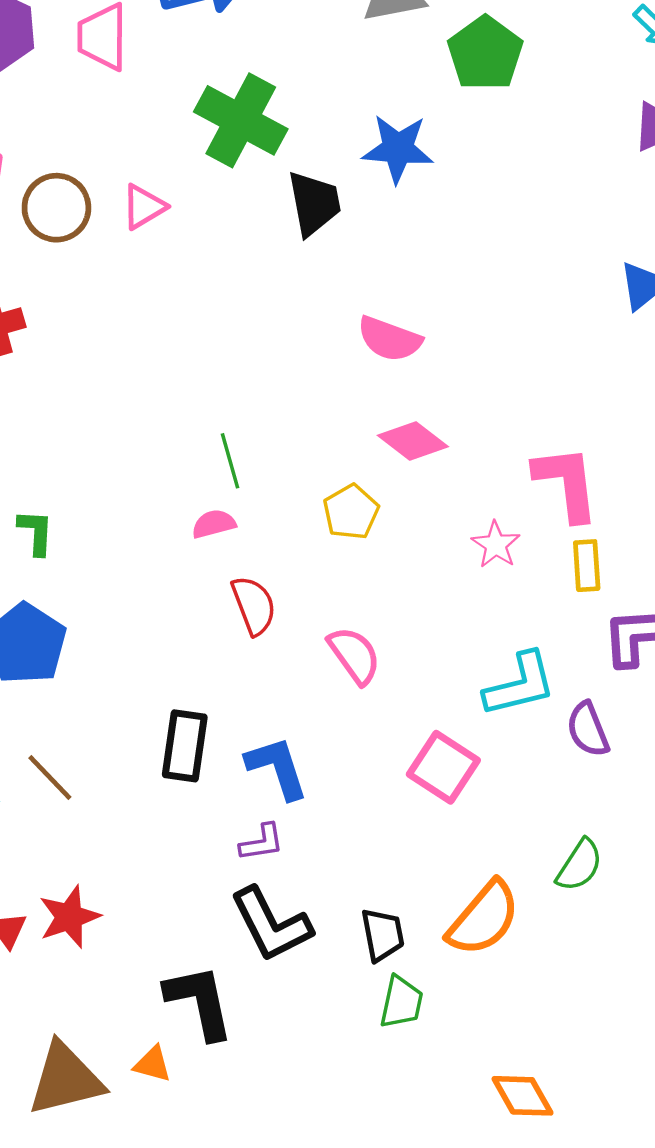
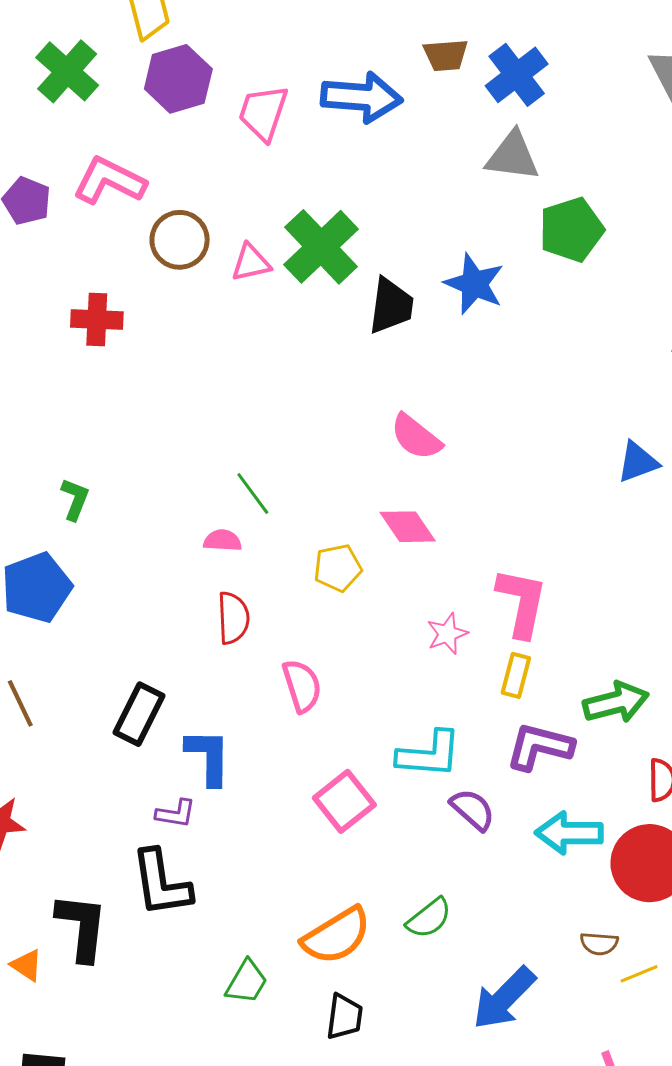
green cross: (241, 120) -> (321, 247), moved
green line: (230, 461) -> (253, 493), turned -39
purple semicircle: (588, 729) -> (473, 809), turned 135
black trapezoid: (383, 935) -> (344, 1017), moved

